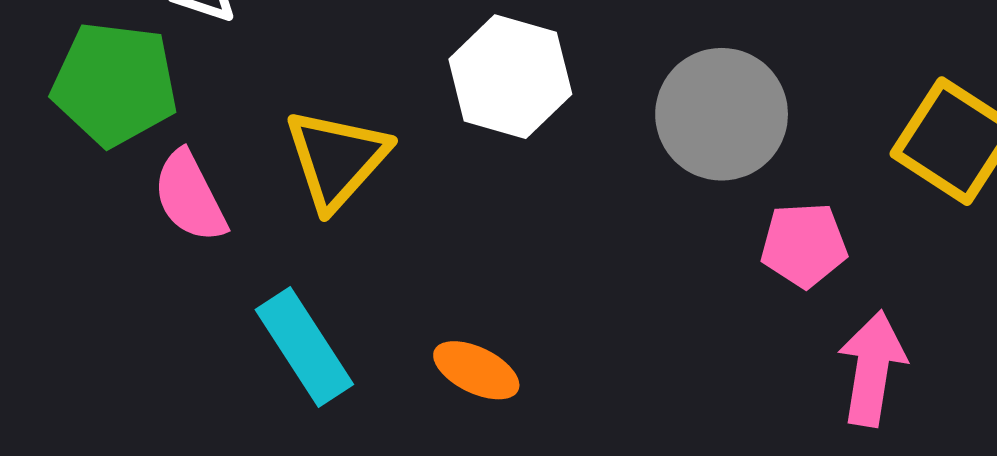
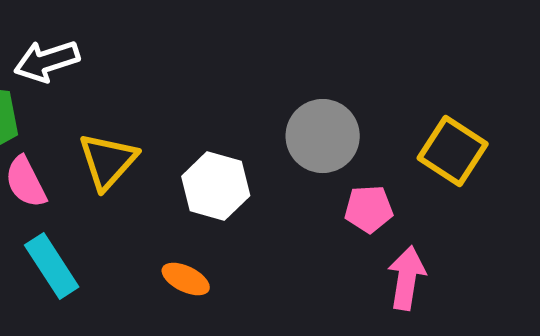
white hexagon: (510, 77) -> (216, 186), moved
cyan rectangle: (304, 347) -> (52, 266), moved

